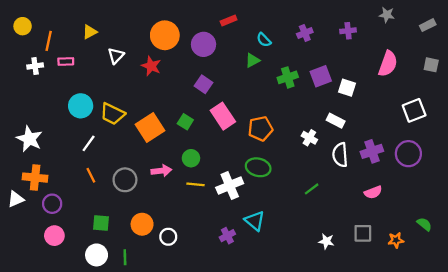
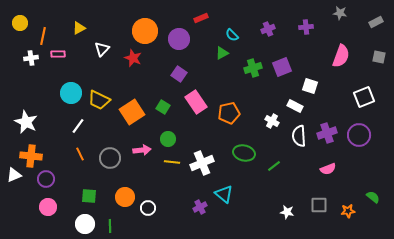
white square: (347, 88) -> (310, 86), moved
green ellipse: (258, 167) -> (244, 153), moved

